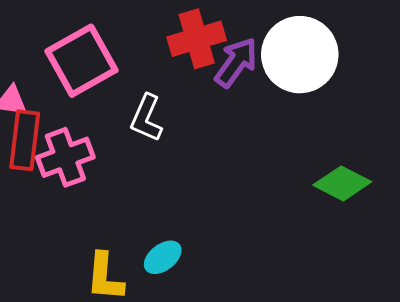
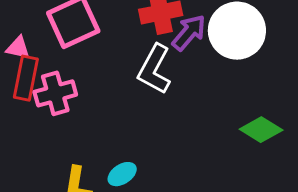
white L-shape: (146, 118) -> (154, 69), moved, size x1.4

